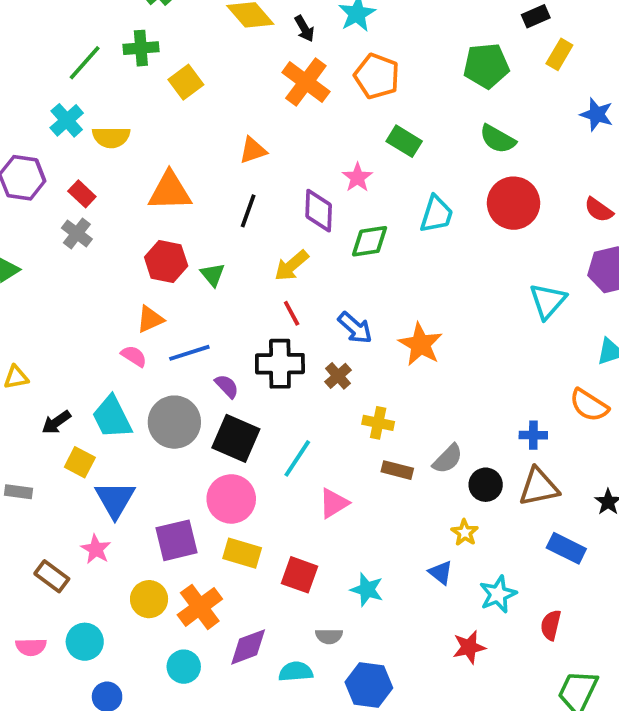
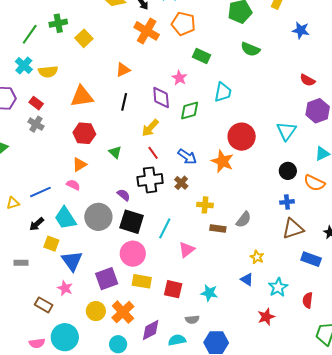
red circle: (513, 203) -> (242, 137), moved
green triangle: (213, 275) -> (115, 152), moved
blue line: (189, 353) -> (40, 192), moved
black circle: (486, 485) -> (288, 171), moved
cyan circle: (85, 642) -> (65, 337), size x1.4

